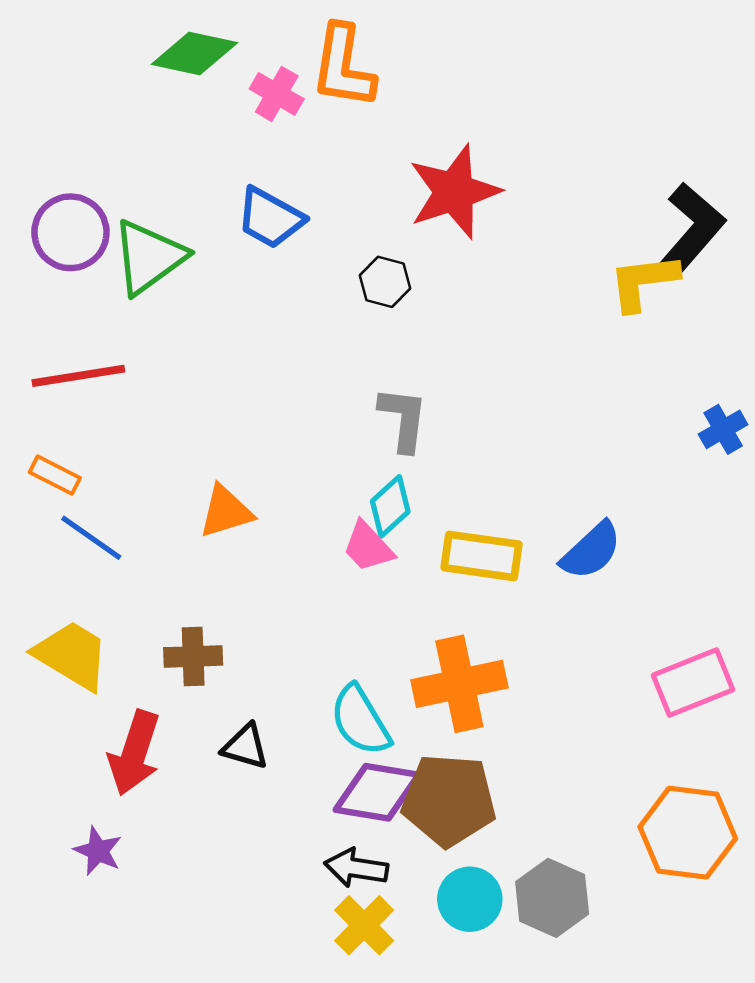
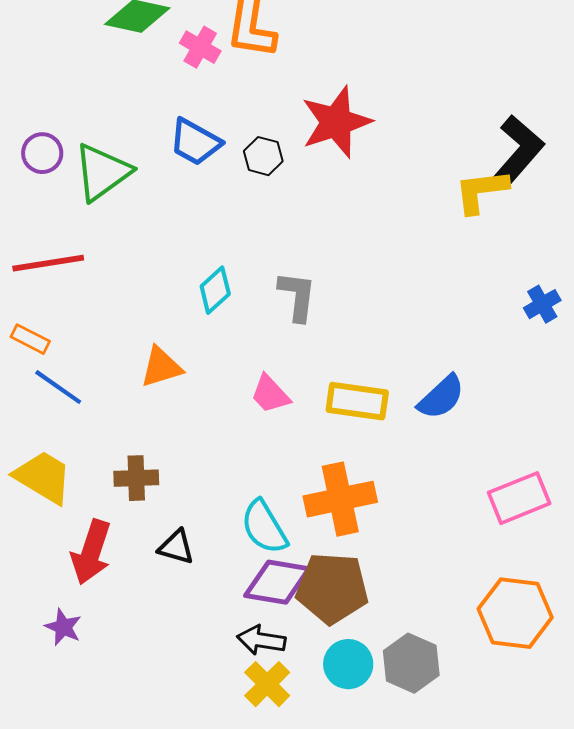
purple circle: (70, 232) -> (42, 153), size x0.7
black hexagon: (385, 282) -> (263, 156), moved
cyan diamond: (390, 506) -> (215, 290), moved

